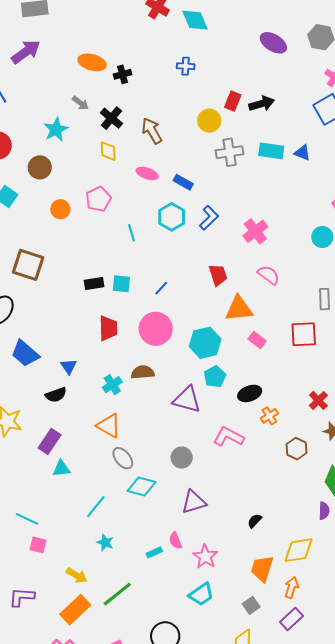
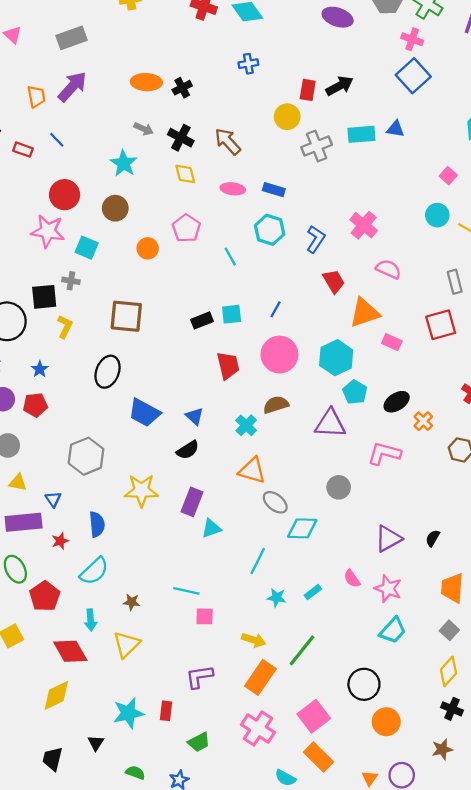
blue L-shape: (209, 218) -> (316, 239), moved
purple triangle: (194, 502) -> (388, 539), moved
cyan rectangle: (154, 552) -> (313, 592), moved

